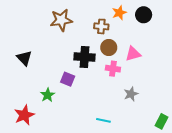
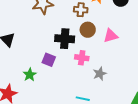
pink cross: (113, 69) -> (82, 58), moved
gray star: (131, 94) -> (100, 74), moved

